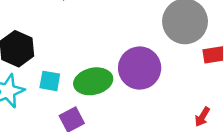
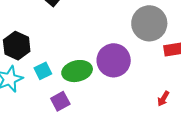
cyan square: (50, 81) -> (43, 71), turned -36

